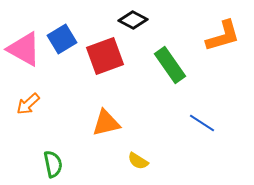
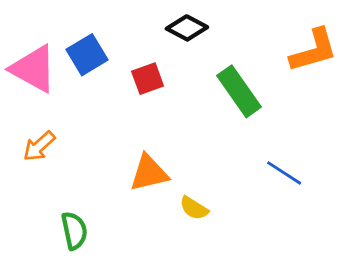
red square: (105, 56) -> (148, 79), size x0.6
yellow semicircle: (138, 161) -> (194, 208), moved

